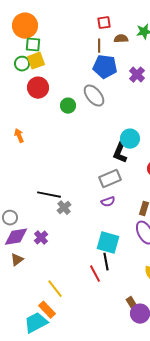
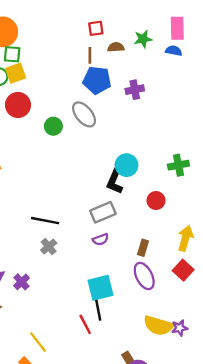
purple cross: (137, 75) -> (135, 90), turned 35
black line: (49, 195) -> (45, 221), moved
cyan square: (108, 243) -> (101, 288), turned -30

